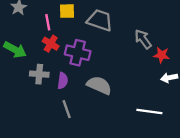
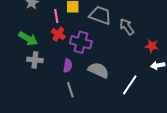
gray arrow: (143, 39) -> (127, 27), moved
gray cross: (39, 74) -> (35, 60), moved
white line: (149, 111) -> (130, 85), moved, turned -65

